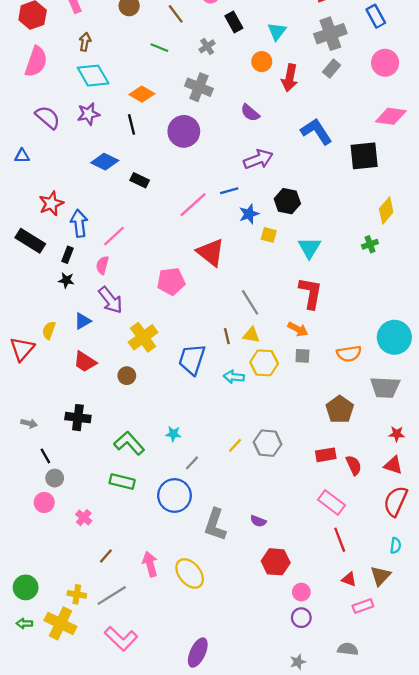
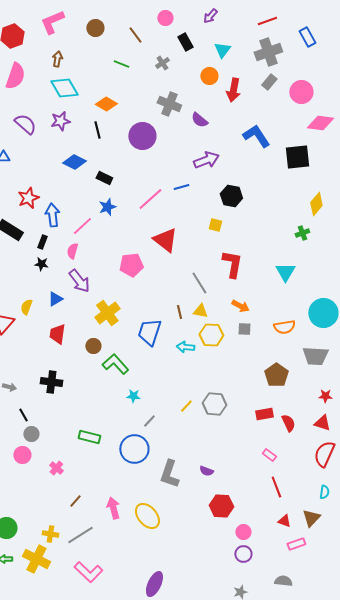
pink circle: (385, 63) -> (301, 92), moved
gray cross: (199, 87) -> (169, 104), moved
blue star: (249, 214) -> (107, 207), moved
cyan triangle: (309, 248) -> (285, 272), moved
red L-shape: (311, 293) -> (232, 264), moved
red trapezoid: (85, 362) -> (57, 334), turned 65
green L-shape: (129, 443) -> (115, 364), moved
pink rectangle: (332, 502) -> (269, 455), size x0.6

